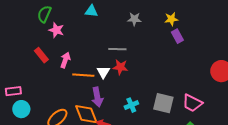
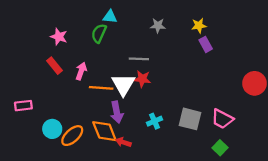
green semicircle: (44, 14) -> (99, 33), moved
pink star: (56, 30) -> (59, 37), moved
white triangle: (103, 72) -> (123, 84), size x1.6
cyan circle: (21, 109) -> (52, 129), moved

